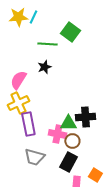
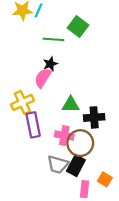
pink semicircle: (18, 80) -> (43, 78), moved
green triangle: (68, 123) -> (71, 105), moved
brown circle: (72, 141) -> (80, 143), size x1.6
gray trapezoid: (34, 157) -> (58, 164), moved

